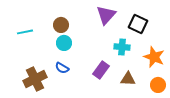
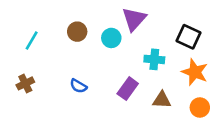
black square: (138, 24) -> (188, 37), moved
cyan line: (25, 32) -> (32, 40), turned -49
cyan circle: (64, 43) -> (111, 38), moved
brown cross: (35, 79) -> (25, 83), moved, size x0.6

